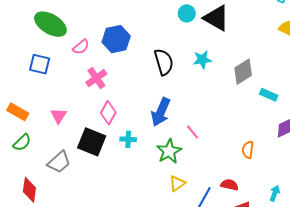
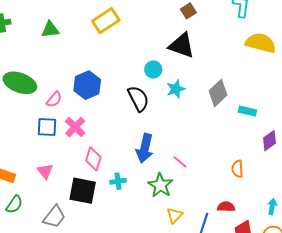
cyan circle: (187, 13) -> (153, 69), moved
blue square: (40, 64) -> (47, 127), moved

